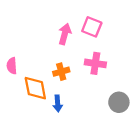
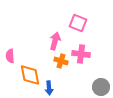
pink arrow: (65, 34) -> (55, 41), moved
orange cross: (61, 72) -> (61, 61), moved, turned 32

